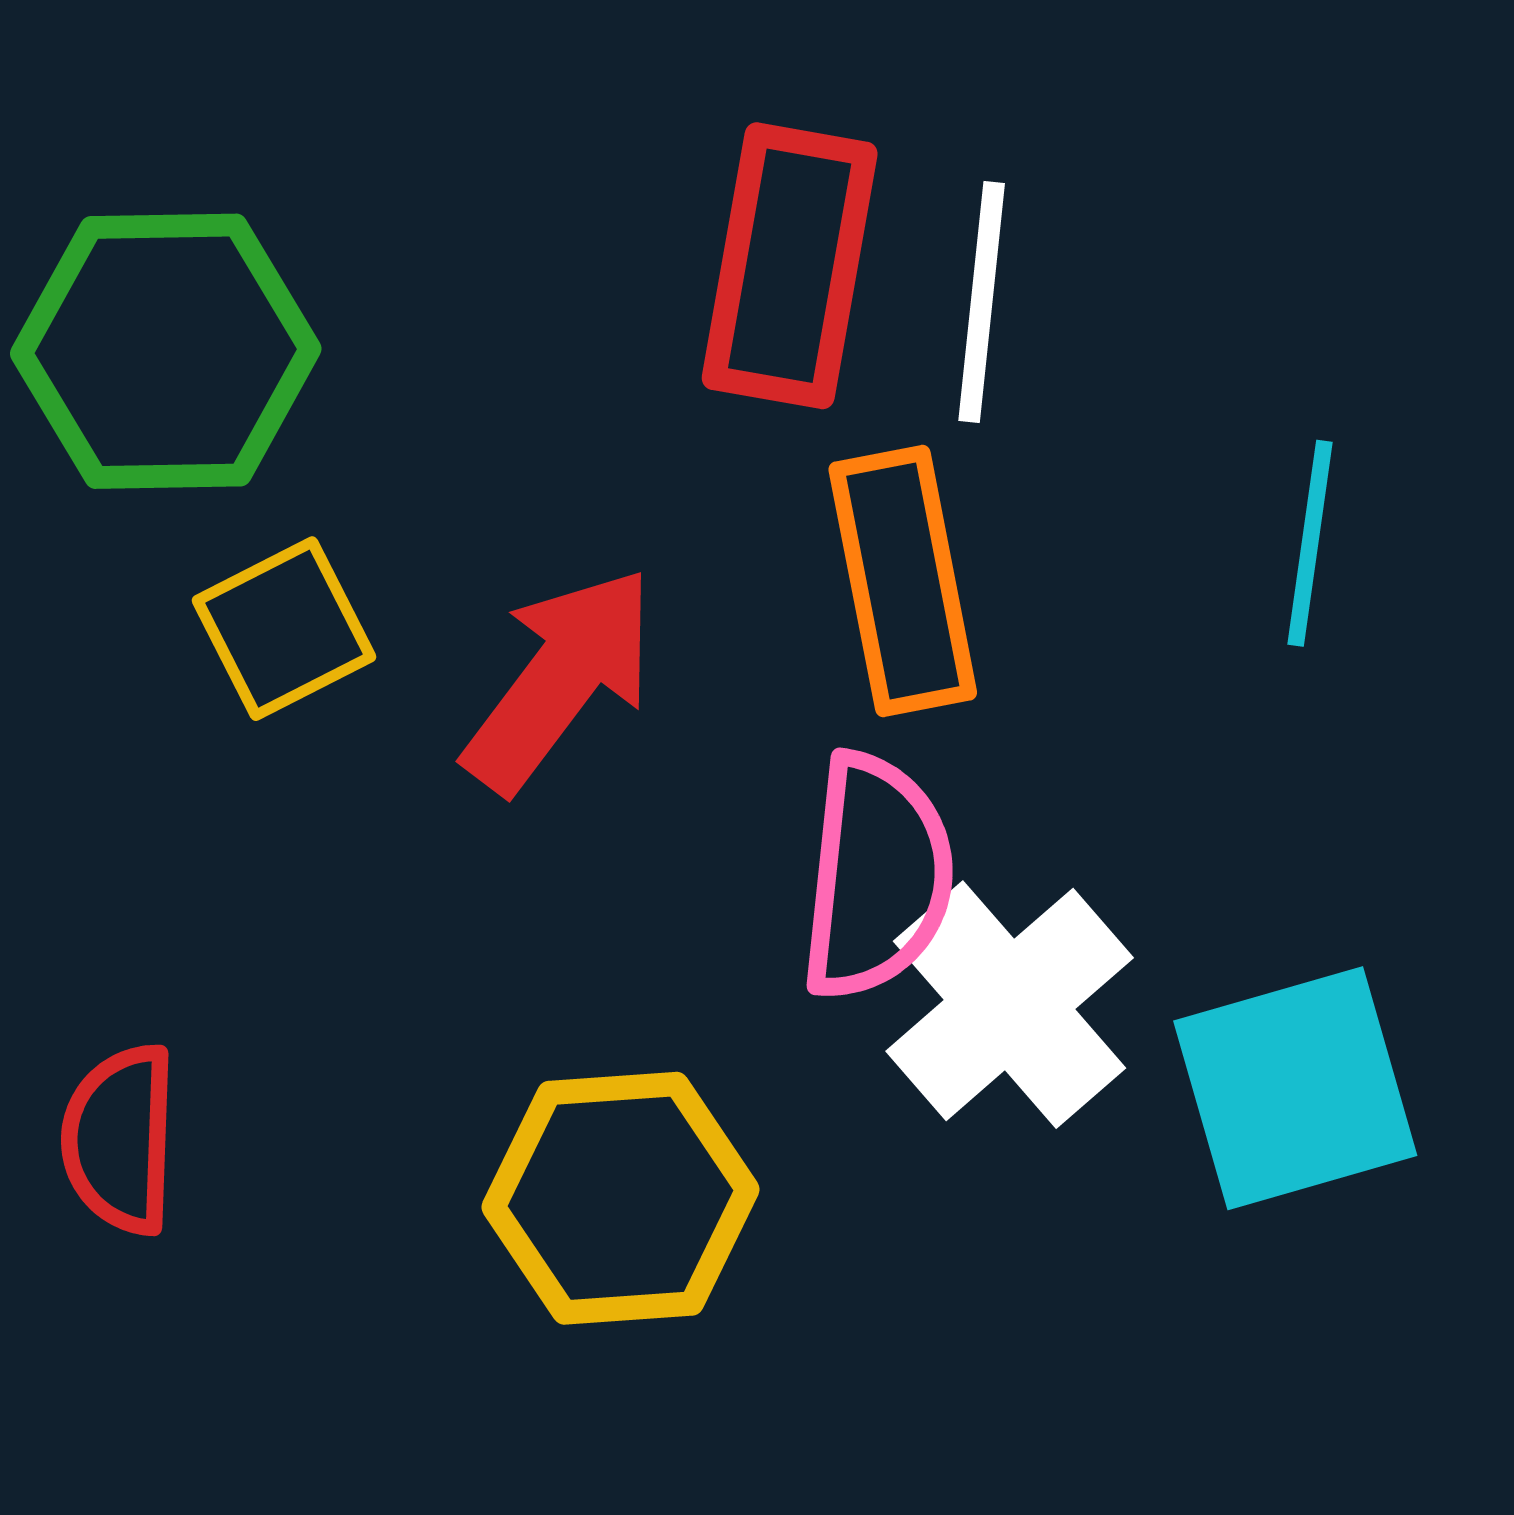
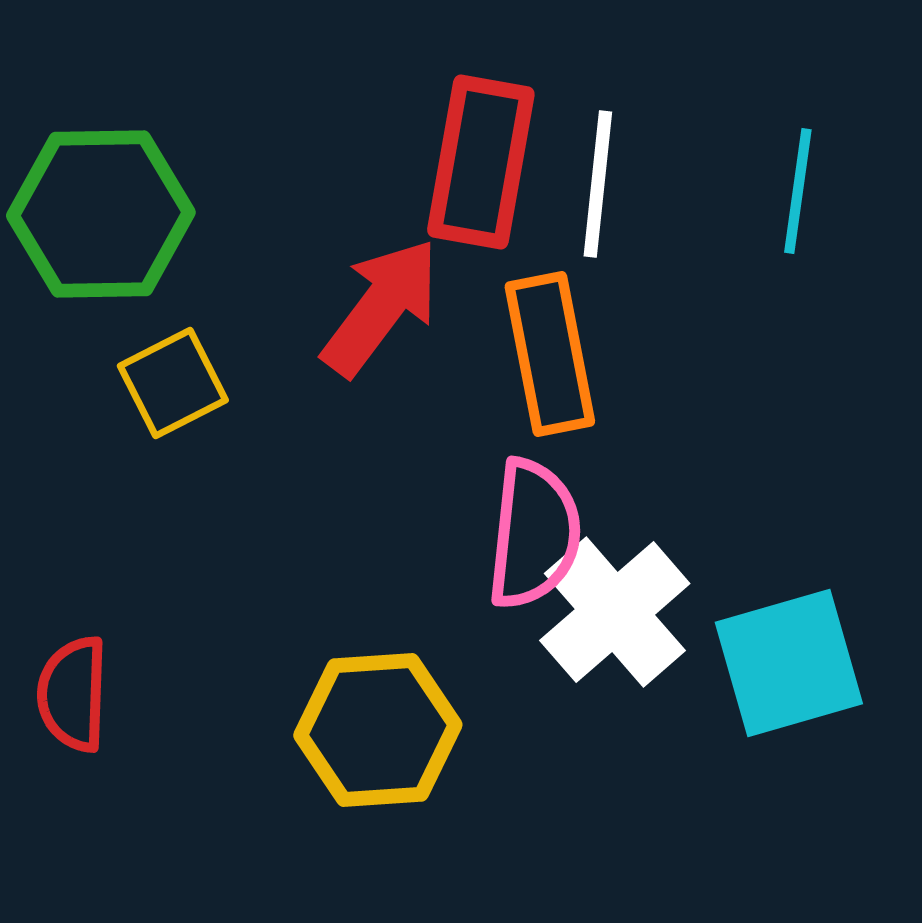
cyan line: (1310, 543) -> (798, 191), moved
red arrow: (560, 680) -> (381, 307), moved

